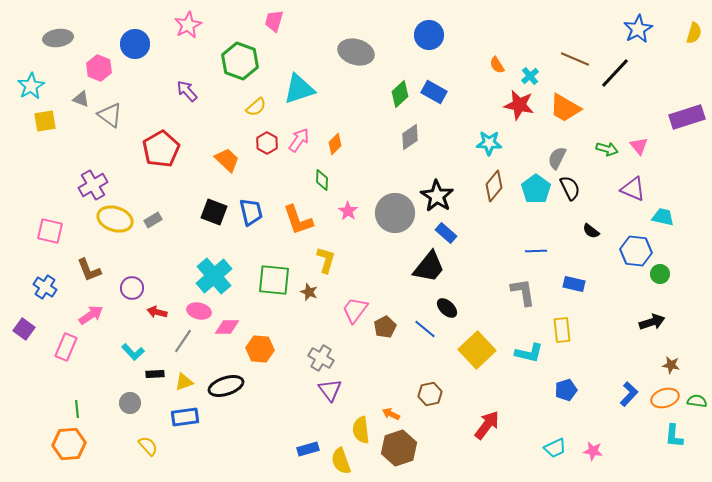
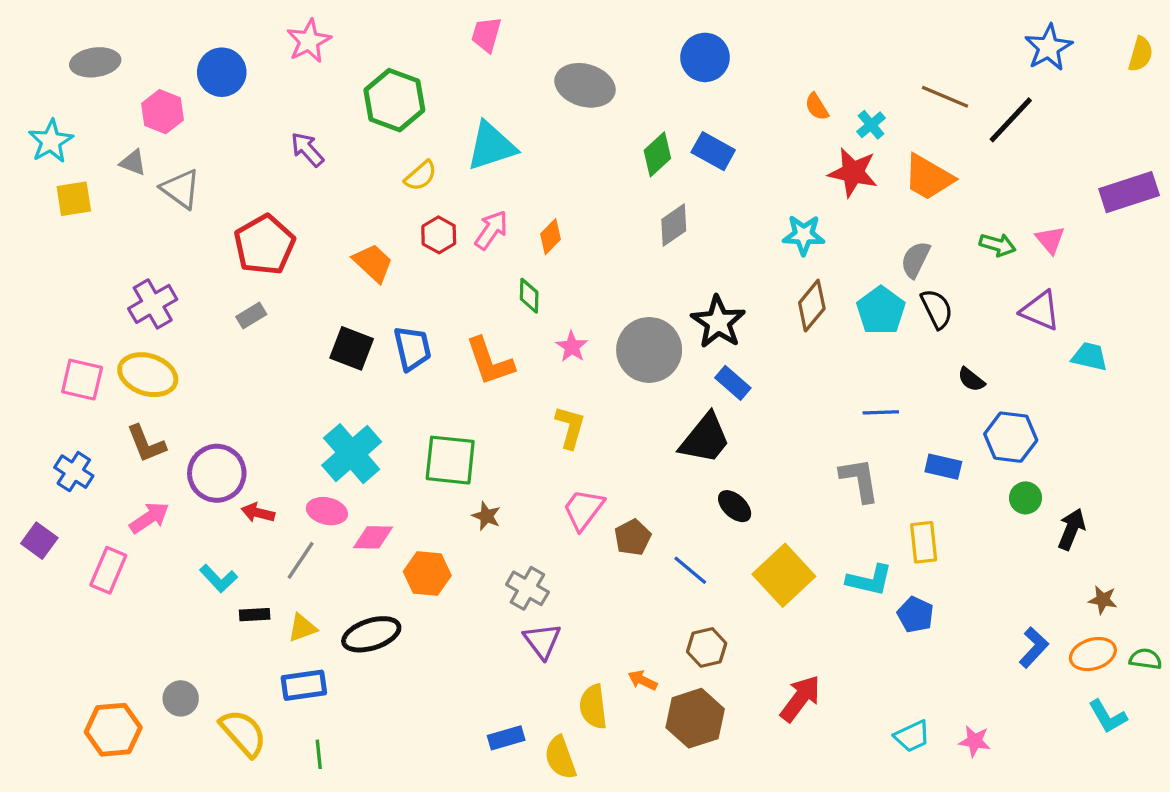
pink trapezoid: (274, 21) -> (486, 34), moved
yellow ellipse: (115, 219) -> (148, 375), moved
gray rectangle: (153, 220) -> (251, 315), moved
blue hexagon: (636, 251) -> (1011, 437), moved
yellow L-shape: (326, 260) -> (570, 427), moved
green circle: (660, 274) -> (1026, 498), moved
purple circle: (132, 288) -> (217, 473), size x1.5
brown star: (309, 292) -> (486, 516), moved
black arrow: (652, 322) -> (1072, 529), turned -50
blue line: (425, 329) -> (690, 570), moved
blue pentagon: (566, 390) -> (915, 615), moved, turned -30
gray circle: (130, 403) -> (181, 698), moved
green line: (77, 409) -> (319, 754), moved
cyan L-shape: (674, 436) -> (1108, 717), turned -35
yellow semicircle: (148, 446) -> (243, 733), size x1.5
brown hexagon: (399, 448) -> (695, 718), moved

